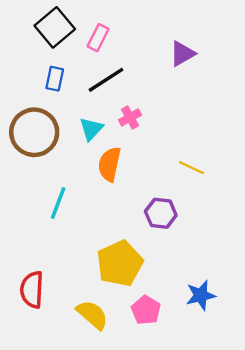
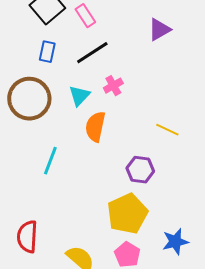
pink rectangle: (98, 38) -> (85, 16), turned -60
yellow pentagon: (120, 263) -> (127, 214), moved

